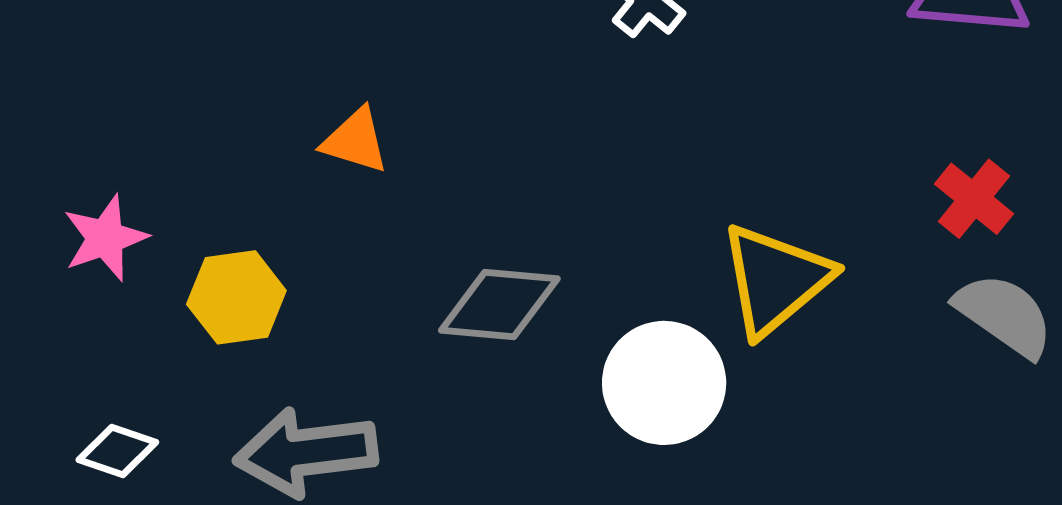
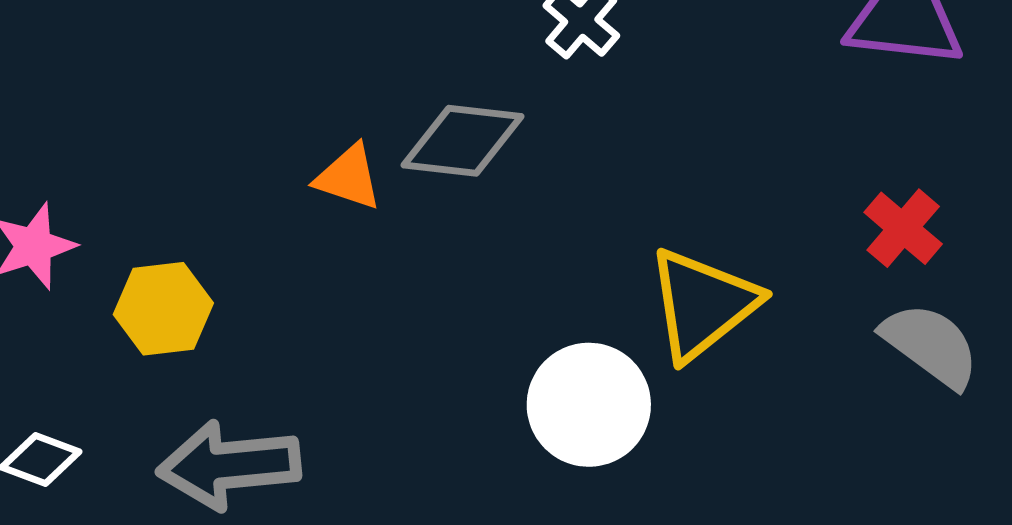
orange triangle: (355, 141) -> (348, 177), moved
gray diamond: (499, 304) -> (462, 141), moved

